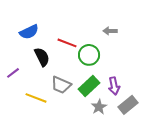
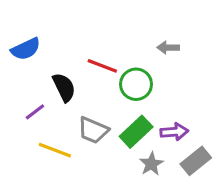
blue semicircle: (29, 32) -> (26, 49), moved
purple line: (13, 73) -> (35, 112), moved
purple arrow: (114, 86) -> (174, 132), turned -84

